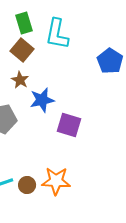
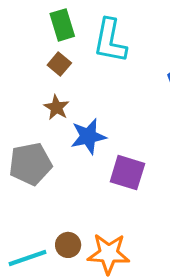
brown square: (22, 50) -> (59, 64), size x0.7
brown circle: (27, 185) -> (68, 245), moved

